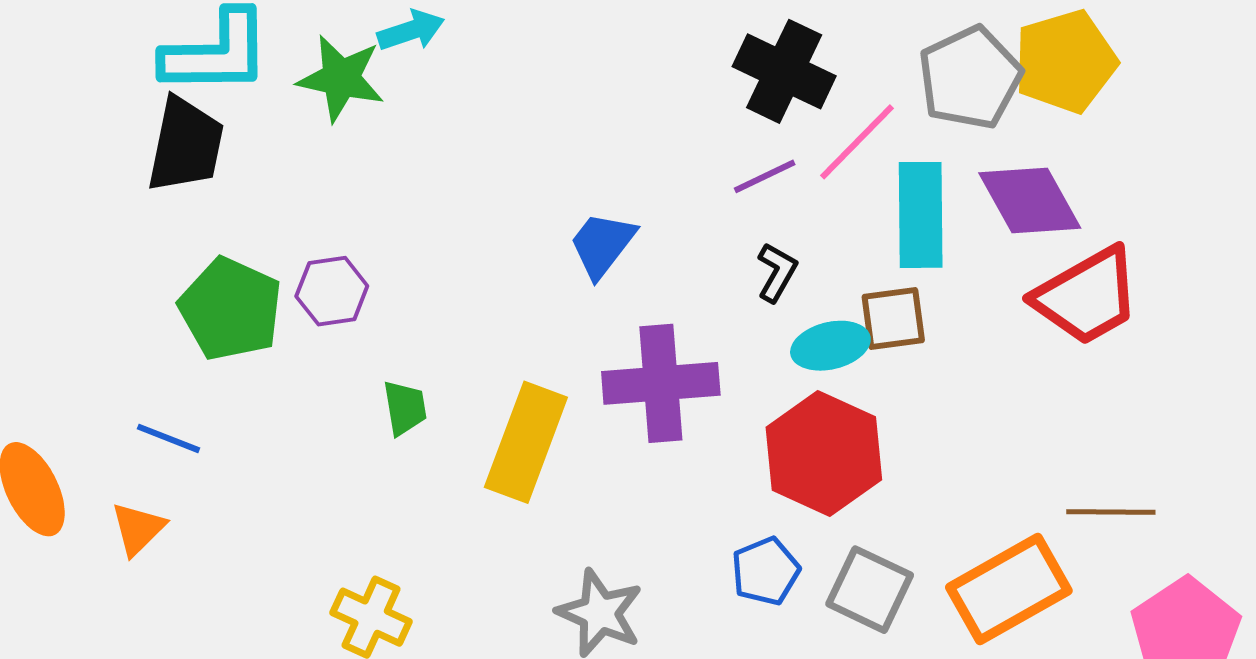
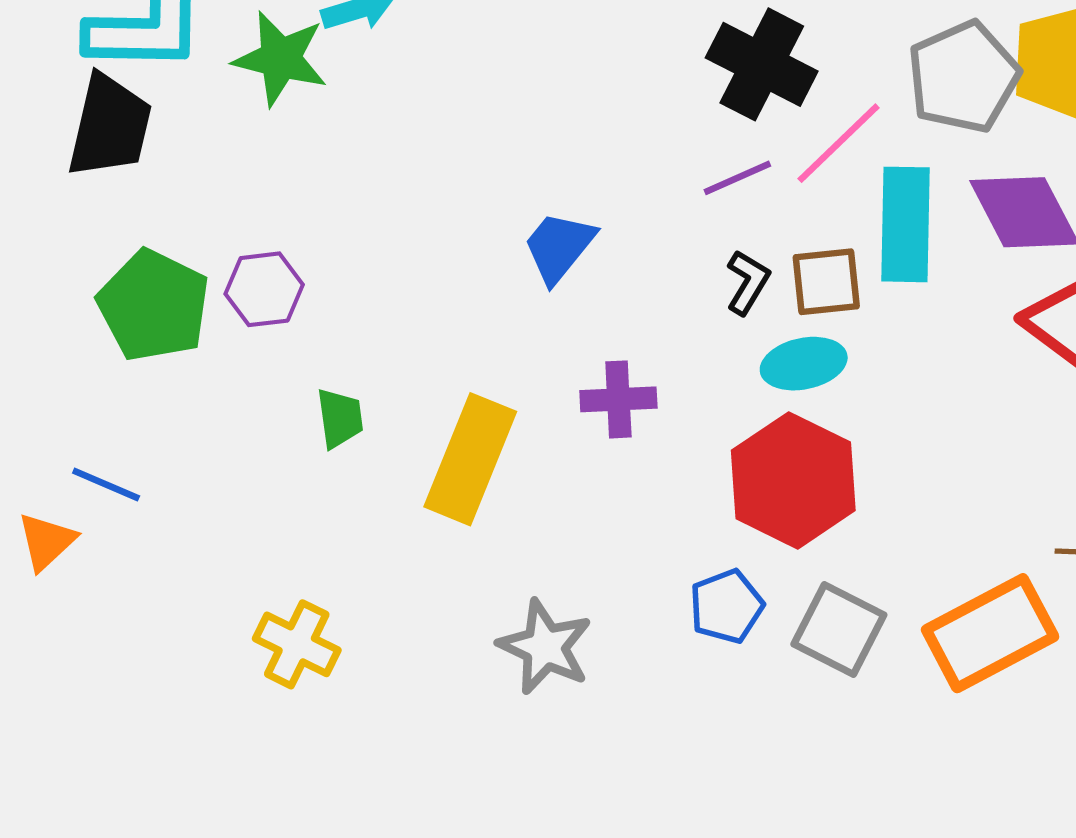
brown square: (893, 318) -> (826, 282), moved
purple cross: (661, 383) -> (618, 399), size x0.6
blue line: (169, 438) -> (106, 485), moved

